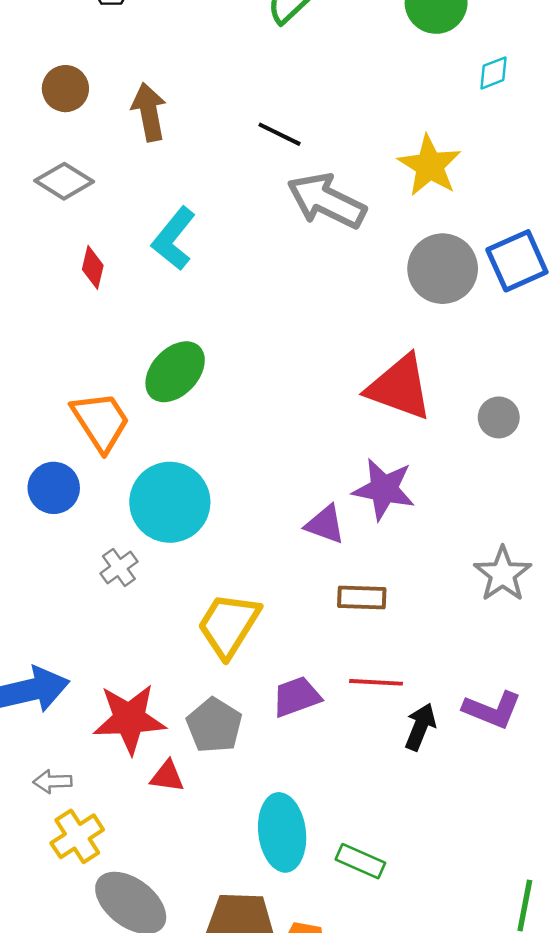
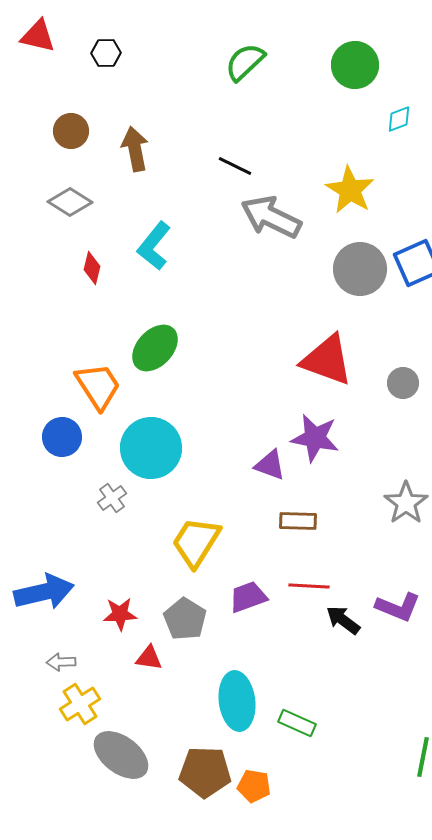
red star: (129, 719) -> (120, 614), size x0.6
black arrow: (420, 727) -> (343, 620), turned -75

